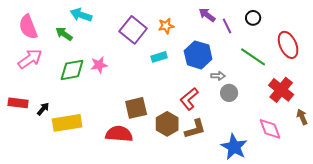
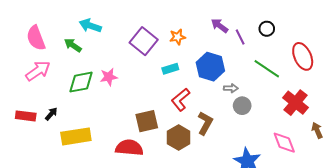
red L-shape: (189, 99) -> (181, 100), moved
black arrow: (43, 109) -> (51, 114), moved
brown L-shape: (195, 129) -> (205, 123), moved, turned -45

